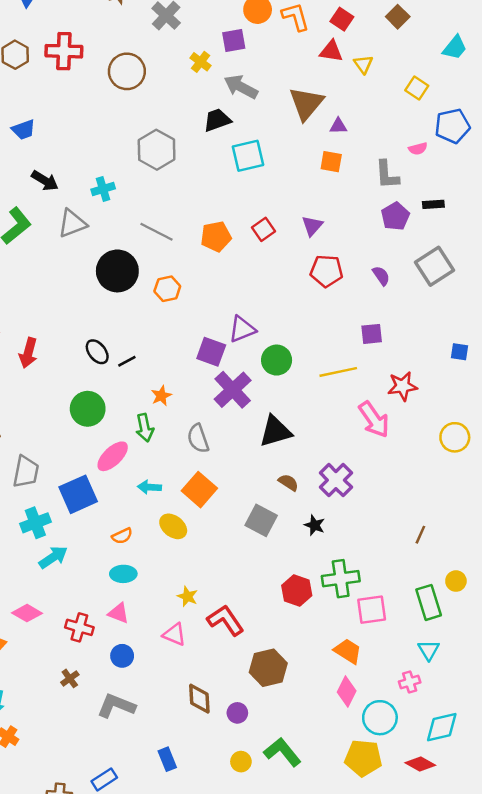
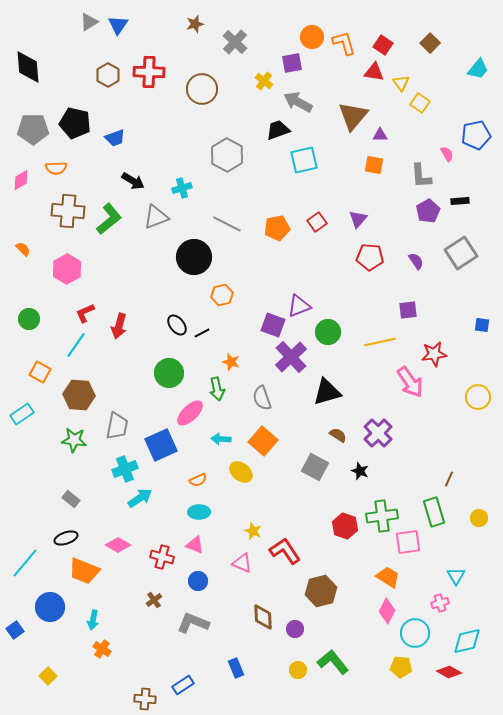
yellow square: (417, 88) -> (420, 103), moved
pink semicircle: (418, 149) -> (447, 154), turned -105
orange hexagon: (167, 289) -> (222, 295), moved
orange star: (161, 396) -> (231, 362), turned -30
green rectangle: (429, 602) -> (434, 512), moved
yellow pentagon: (363, 758) -> (401, 667), size x0.7

